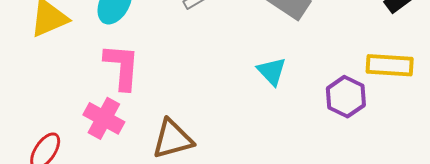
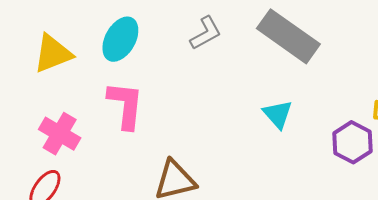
pink cross: (104, 118) -> (60, 134), moved

